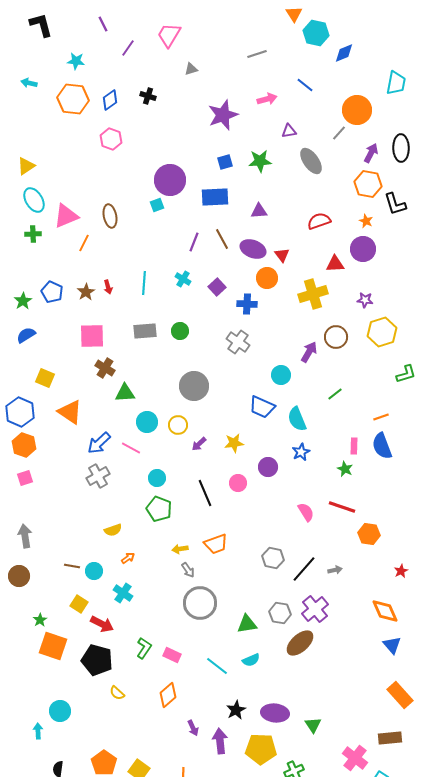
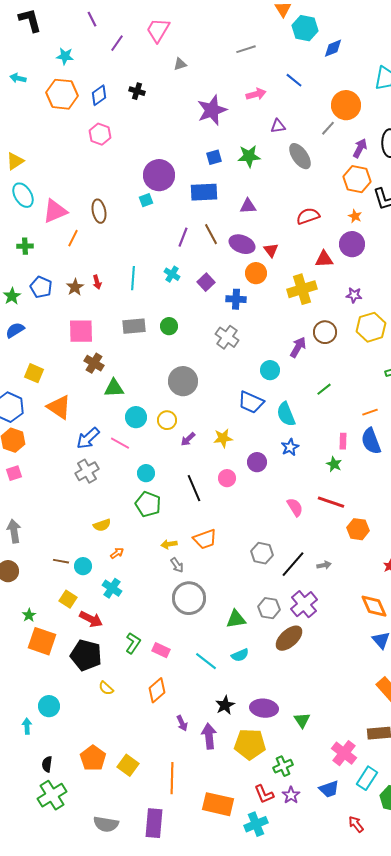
green cross: (33, 234) -> (25, 246), moved

